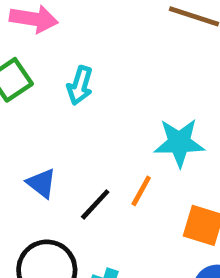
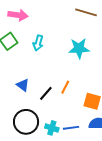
cyan star: (179, 143) -> (79, 48), moved

